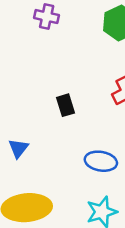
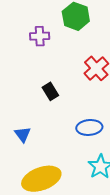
purple cross: (47, 17) -> (40, 36), moved

